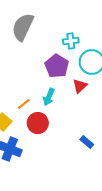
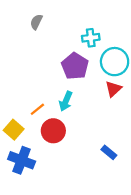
gray semicircle: (23, 27) -> (36, 22), size x0.5
red triangle: (80, 86) -> (113, 89), moved

